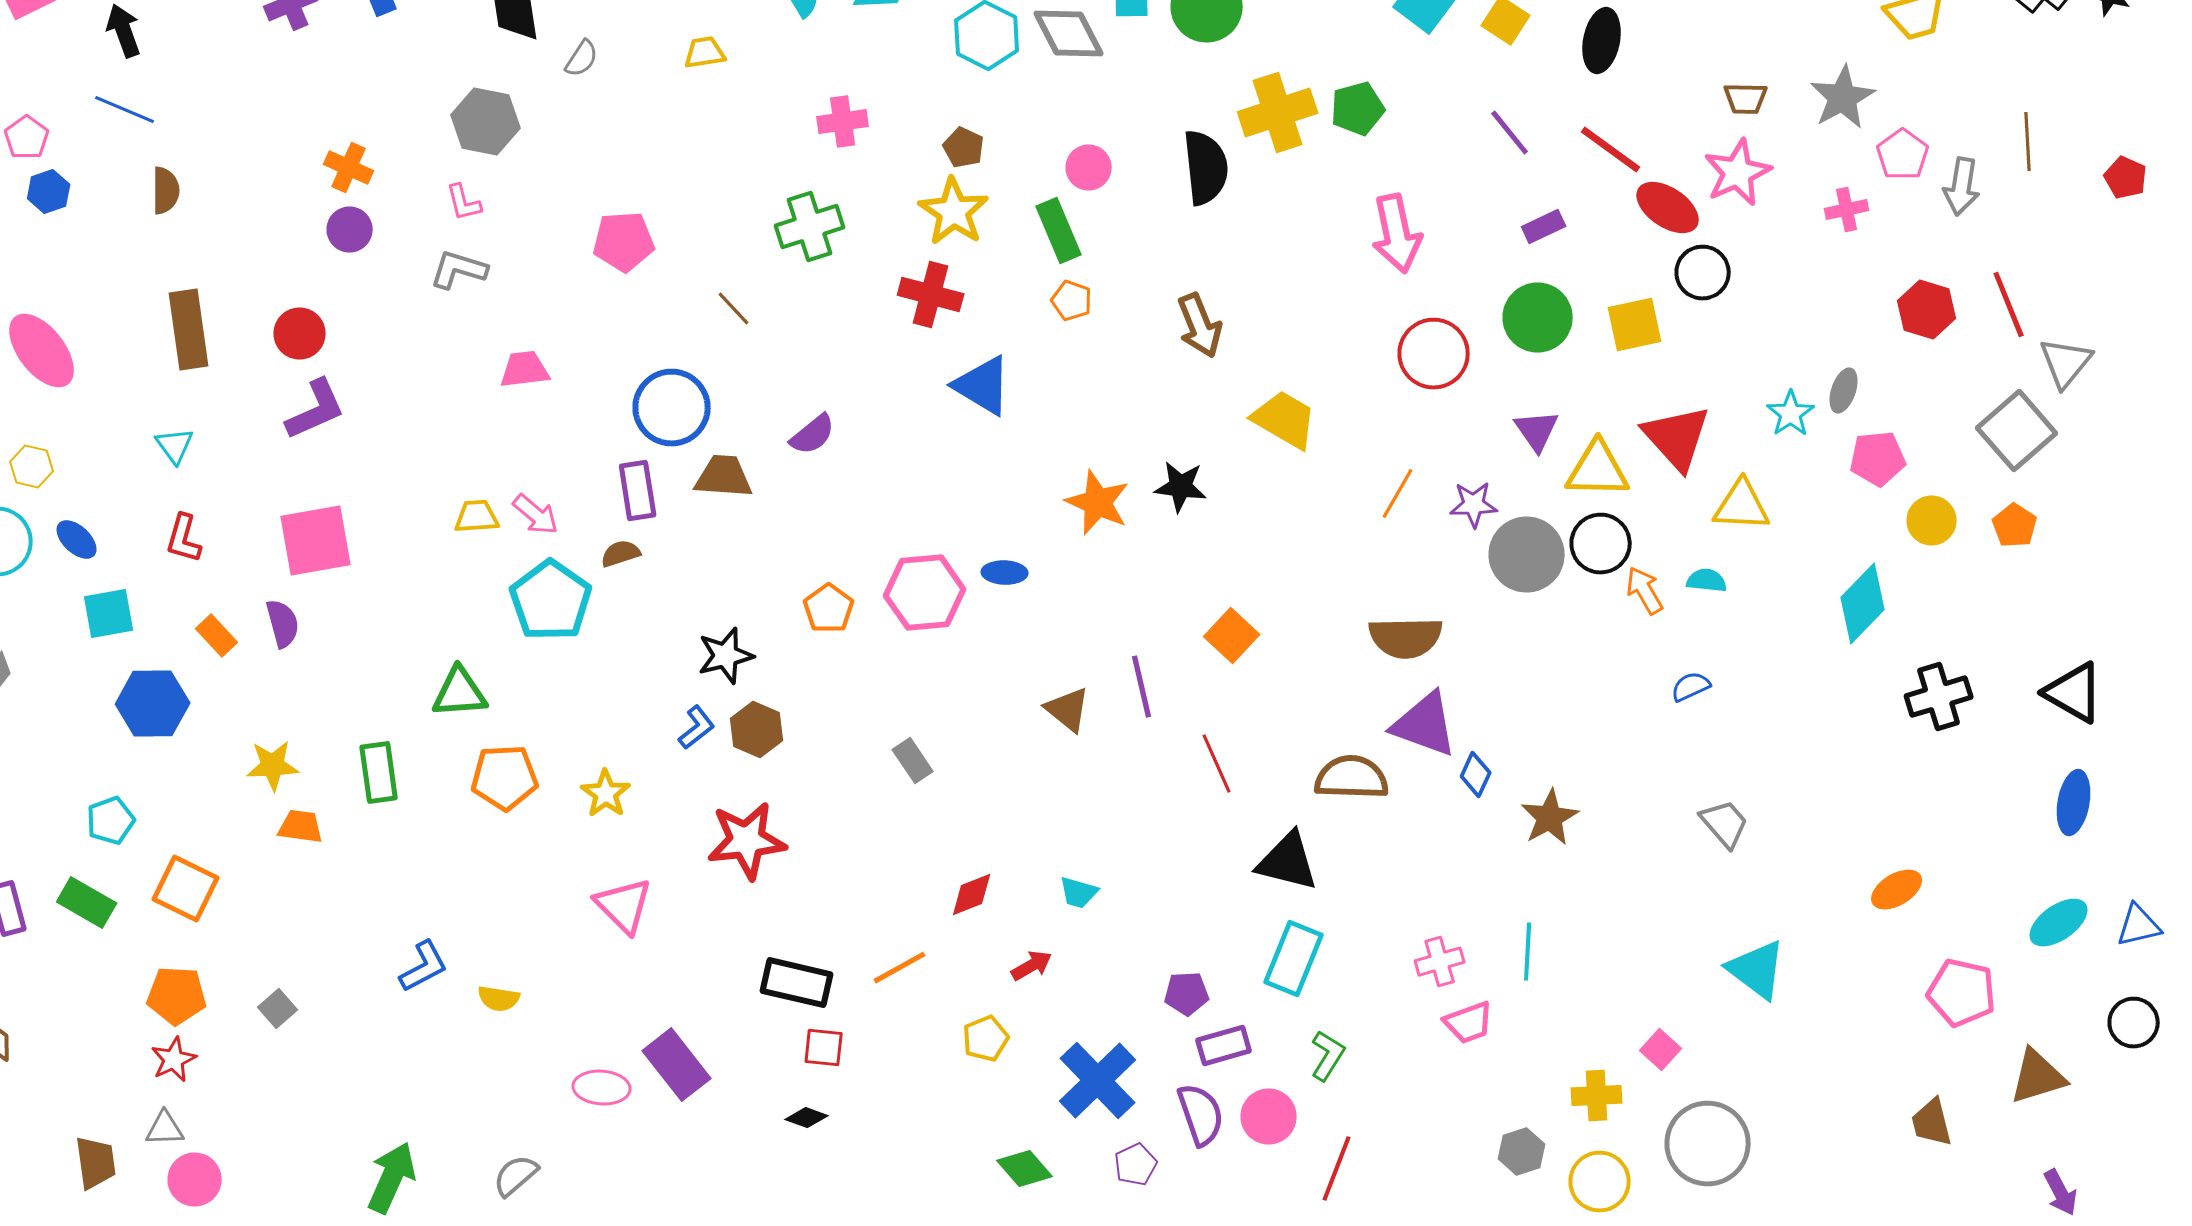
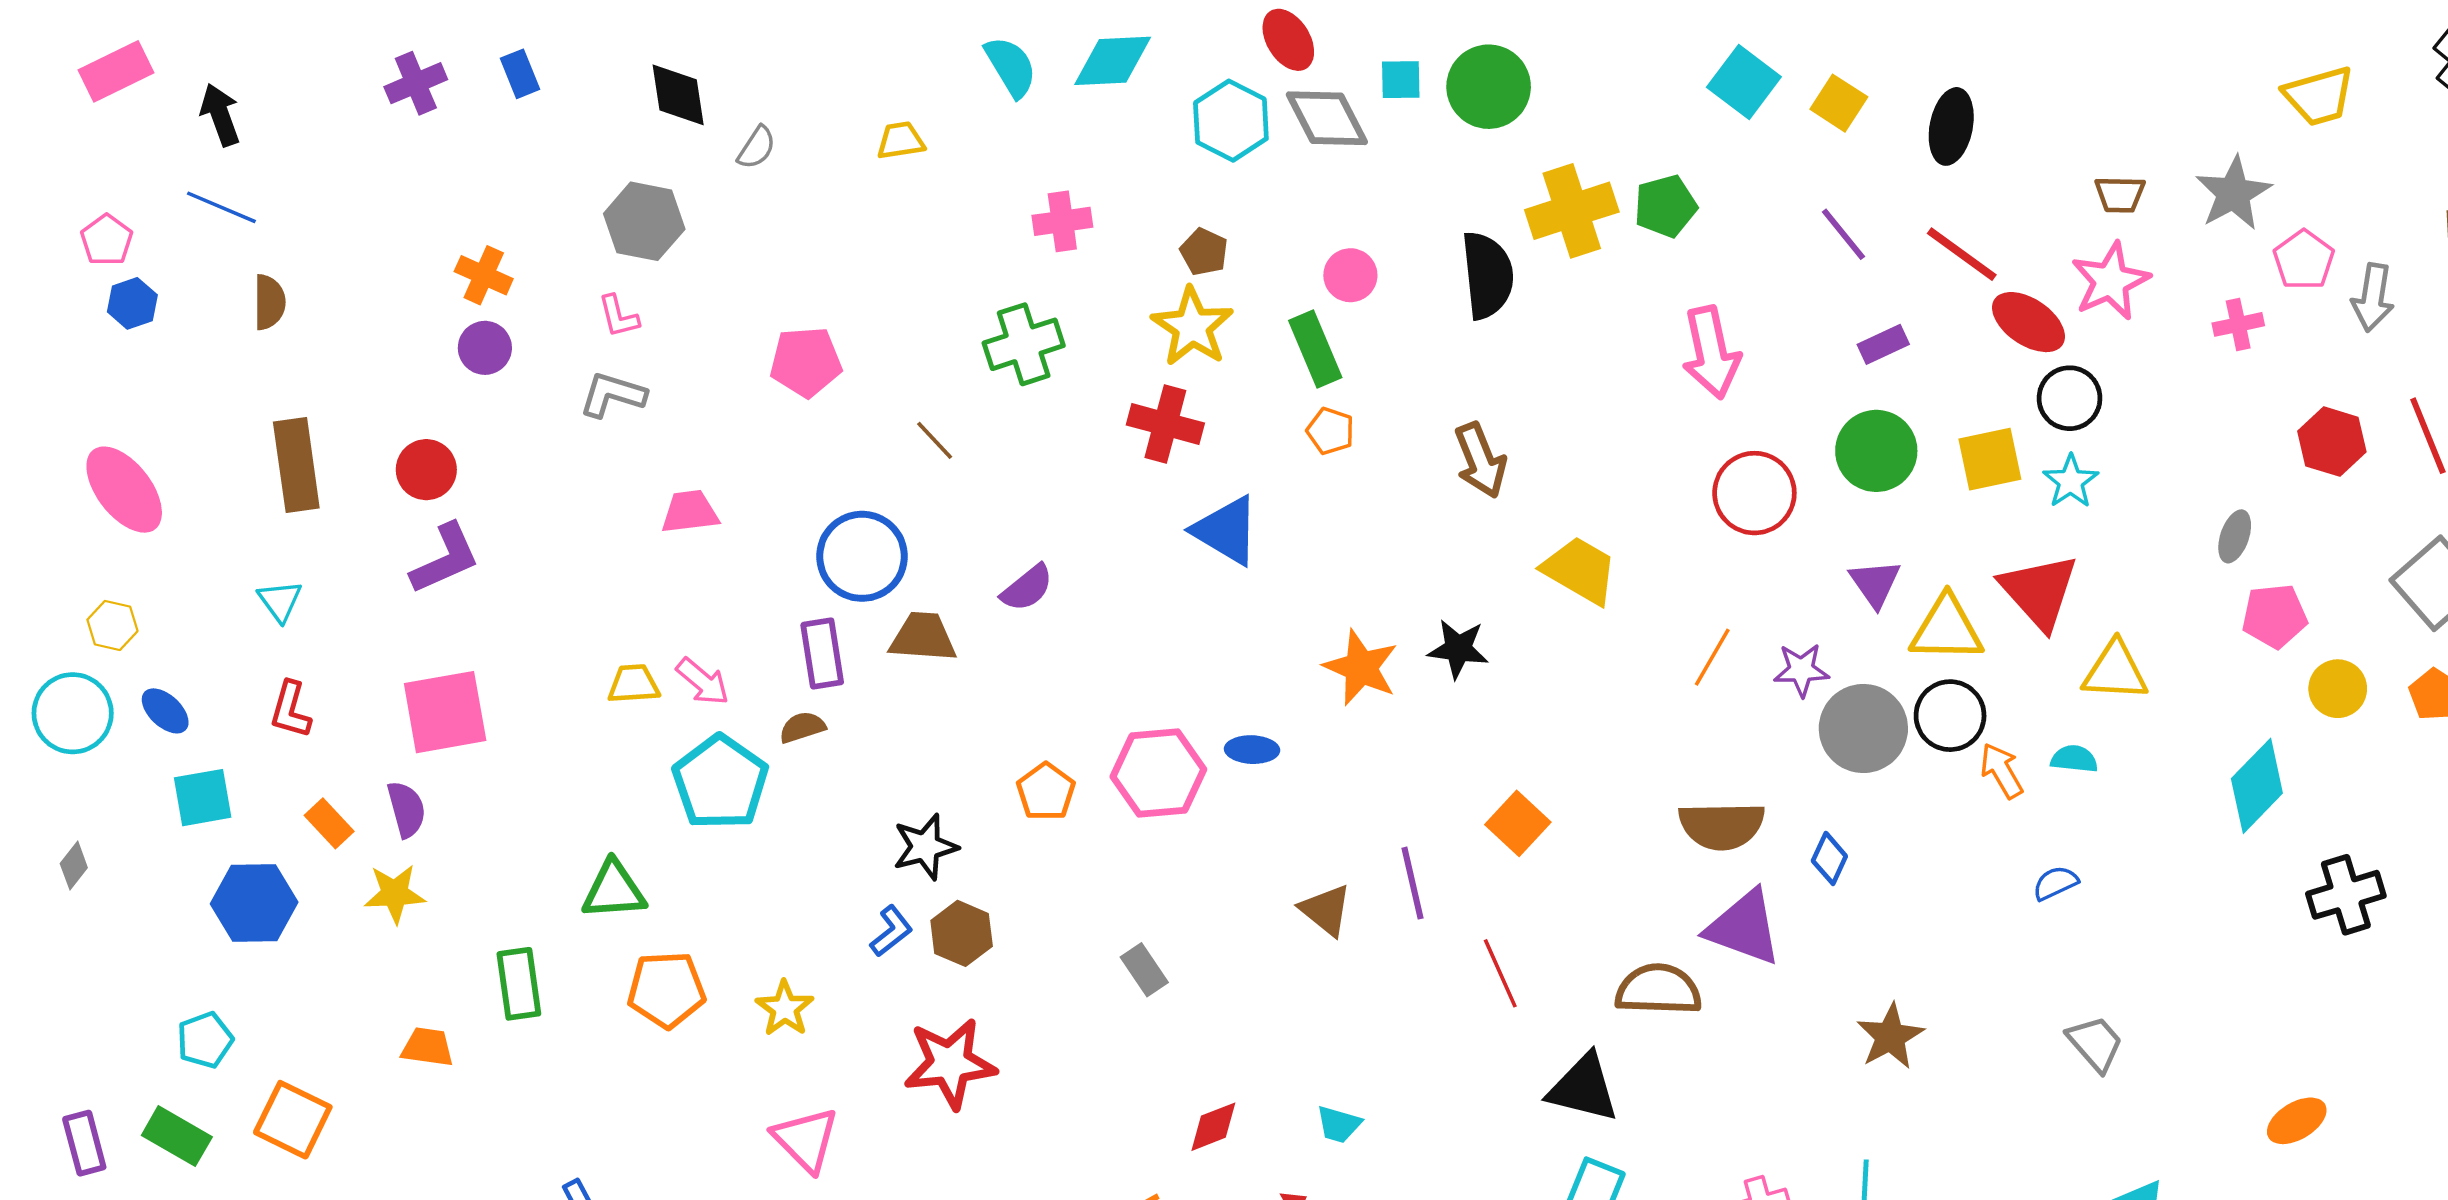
cyan star: (1791, 414) -> (2071, 481), moved
yellow star: (273, 766) -> (395, 894), moved
blue diamond: (1476, 775) -> (1829, 858), moved

